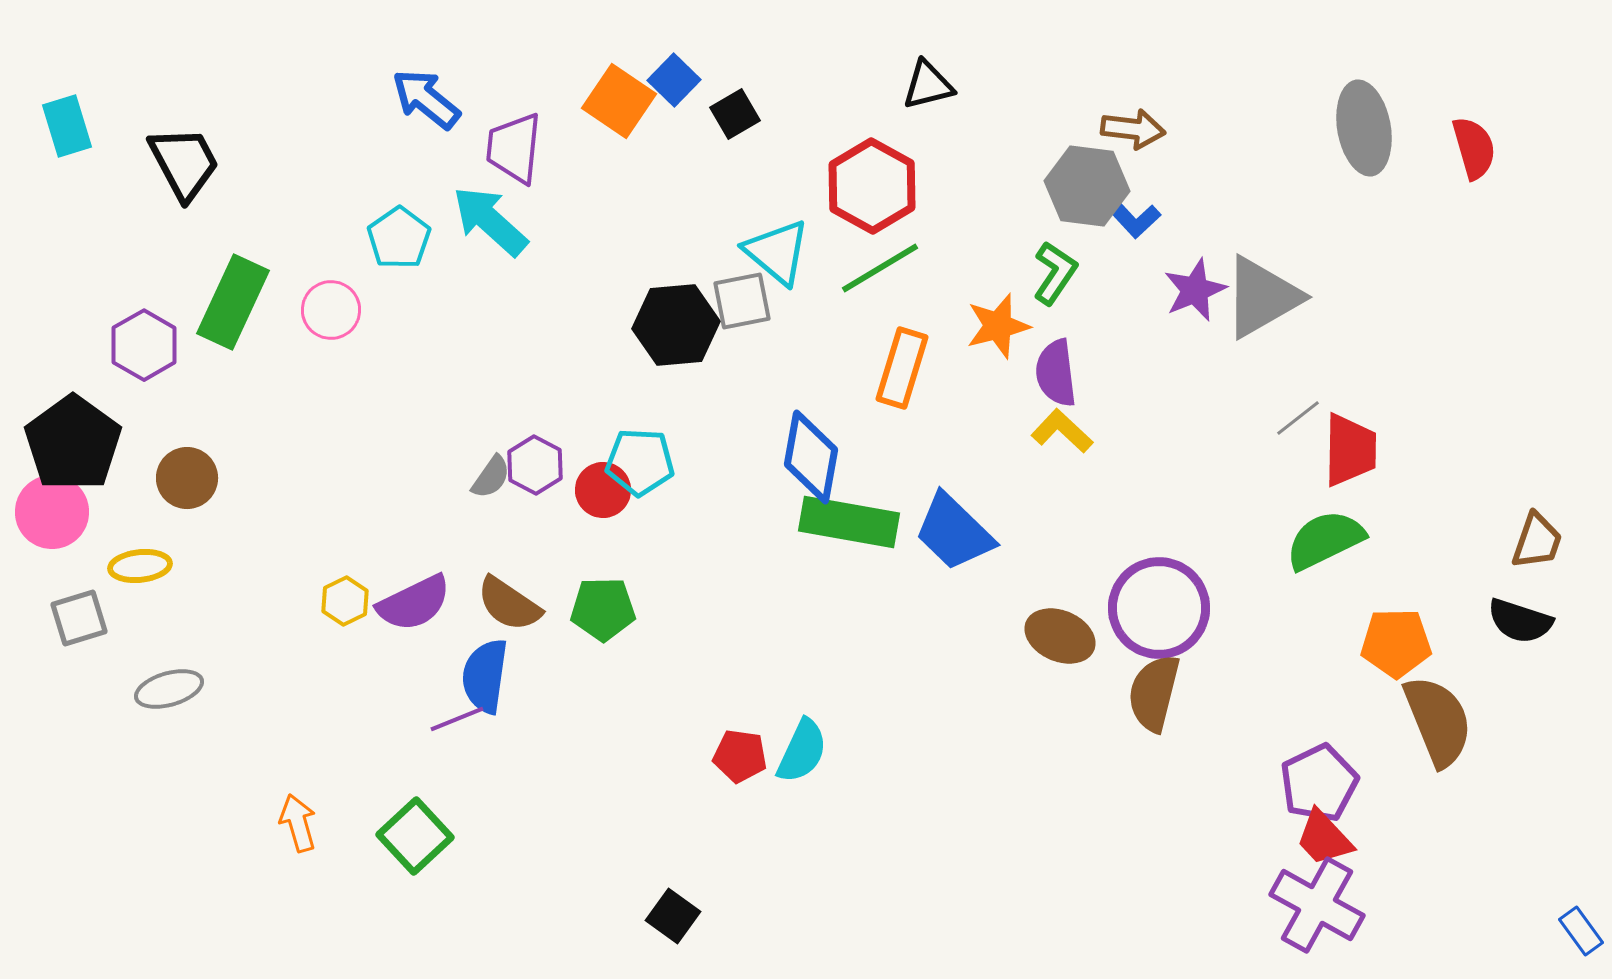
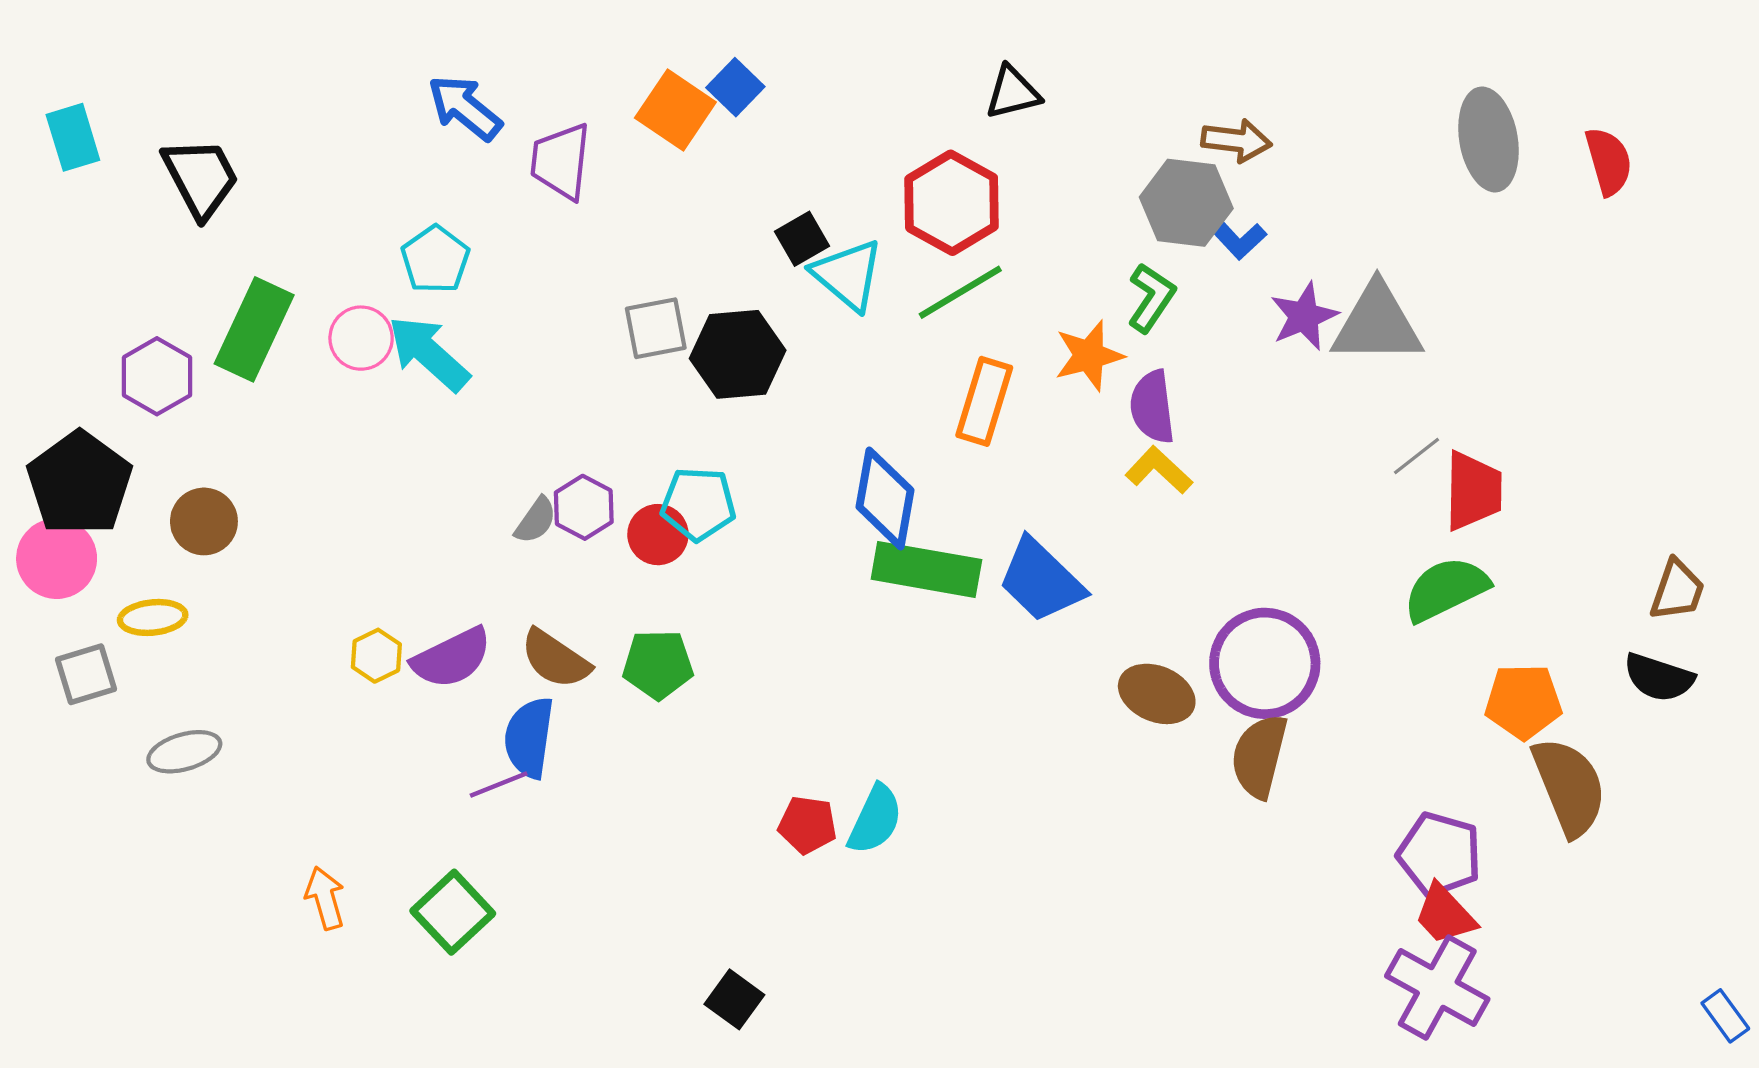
black square: (735, 114) -> (802, 239), moved
cyan arrow: (490, 221) -> (429, 353), moved
gray triangle: (1262, 297) -> (1377, 324), turned 30
gray square: (742, 301) -> (656, 328), moved
purple pentagon: (1319, 783) -> (1439, 854), turned -30

